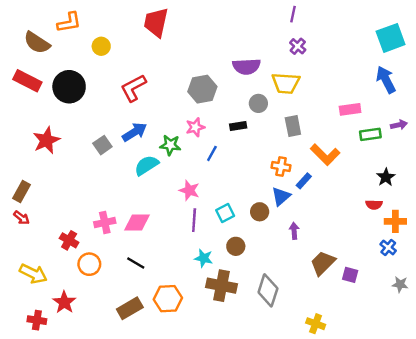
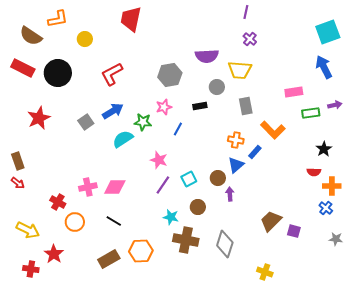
brown rectangle: (21, 192) -> (18, 161), turned -48
purple line: (194, 220) -> (163, 185), turned 30
purple arrow: (294, 231) -> (230, 194), moved

